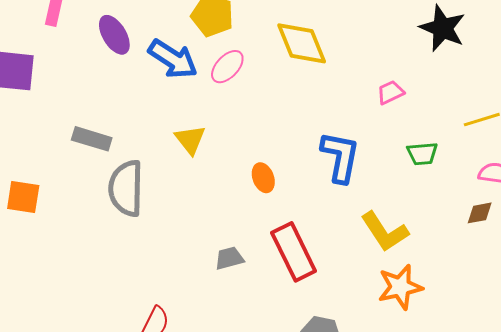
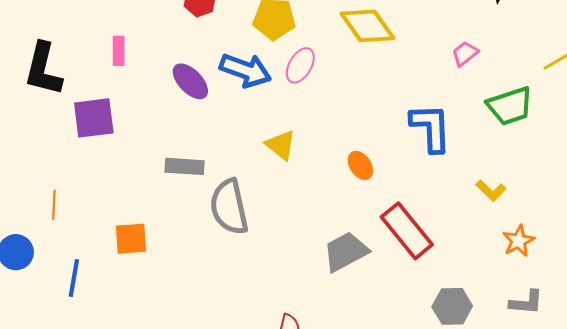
purple ellipse: (114, 35) -> (190, 81), moved
green trapezoid: (422, 154) -> (510, 106), size x1.5
yellow L-shape: (385, 232) -> (491, 191), size x0.6
gray trapezoid: (229, 258) -> (346, 252), size x1.6
orange star: (400, 287) -> (519, 241), size x0.7

